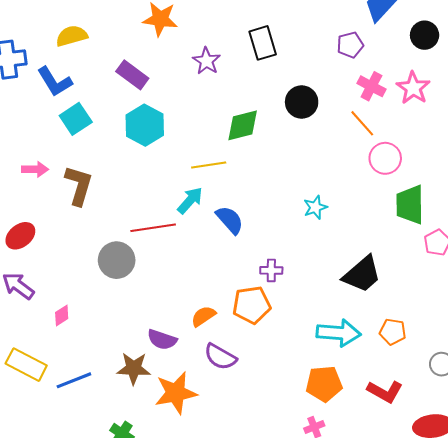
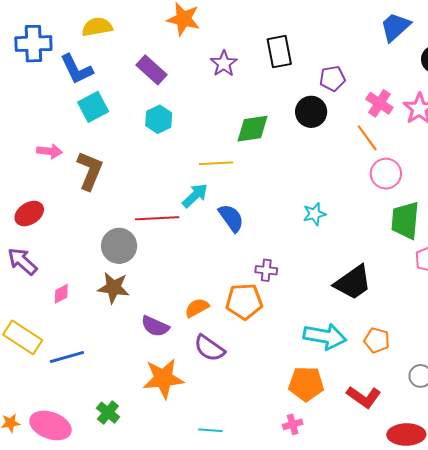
purple pentagon: (350, 45) -> (332, 79), moved
cyan hexagon: (145, 125) -> (159, 119), size x0.7
brown star: (134, 368) -> (114, 288), moved

